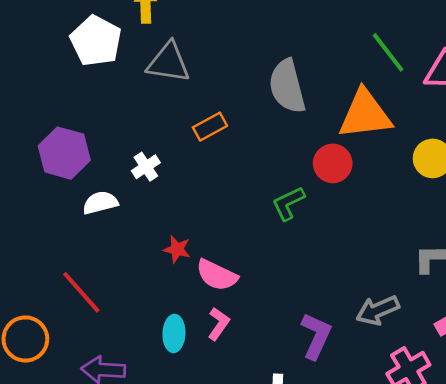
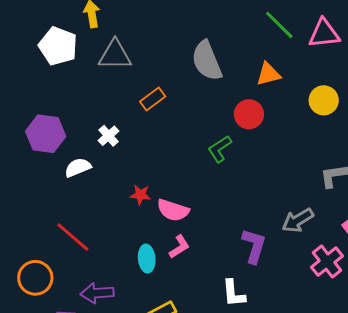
orange triangle: (365, 114) -> (268, 74), size x0.6
pink L-shape: (219, 324) -> (179, 247), turned 30

